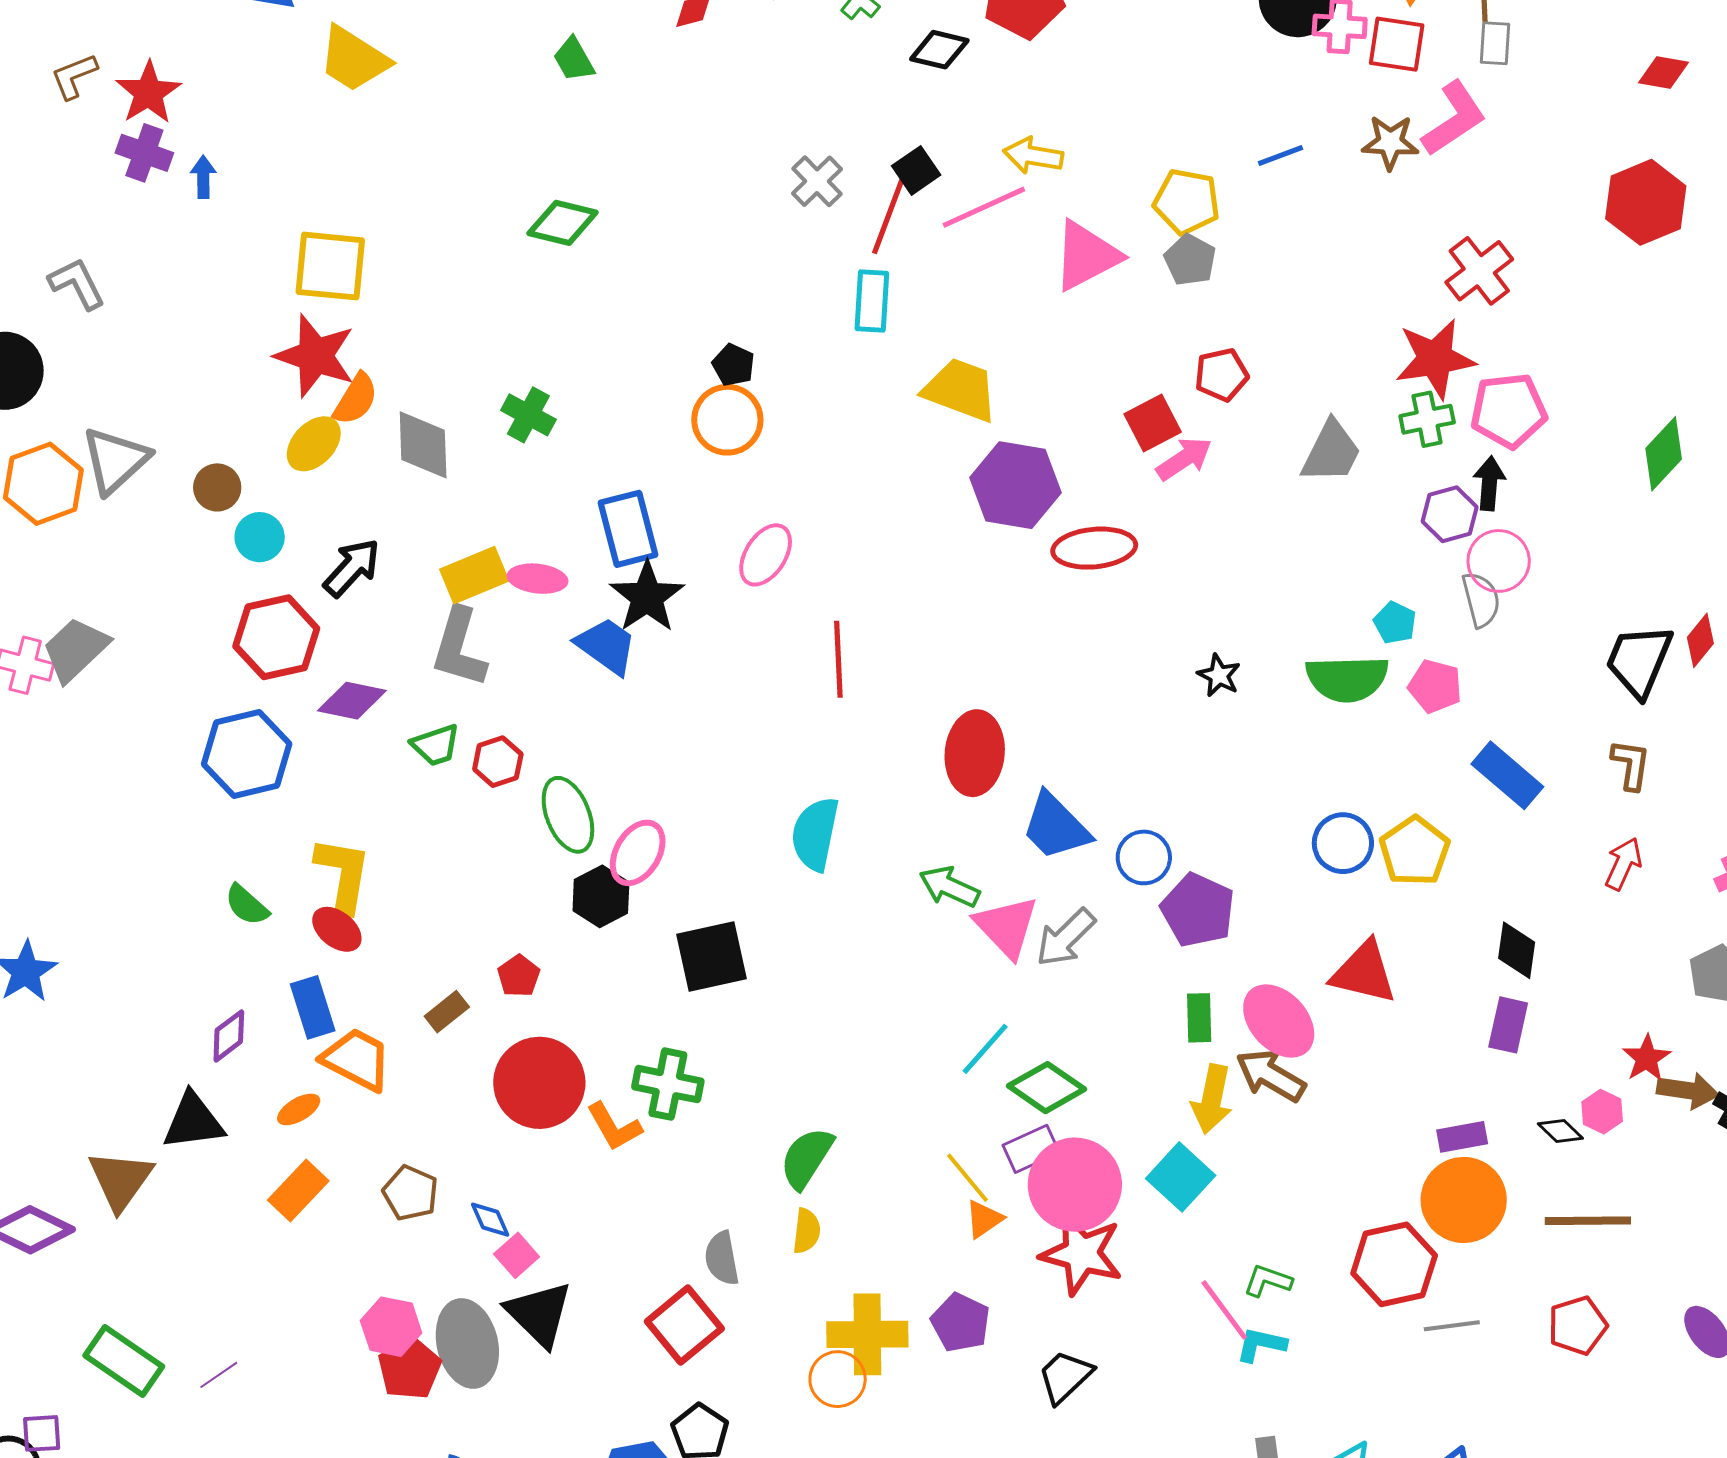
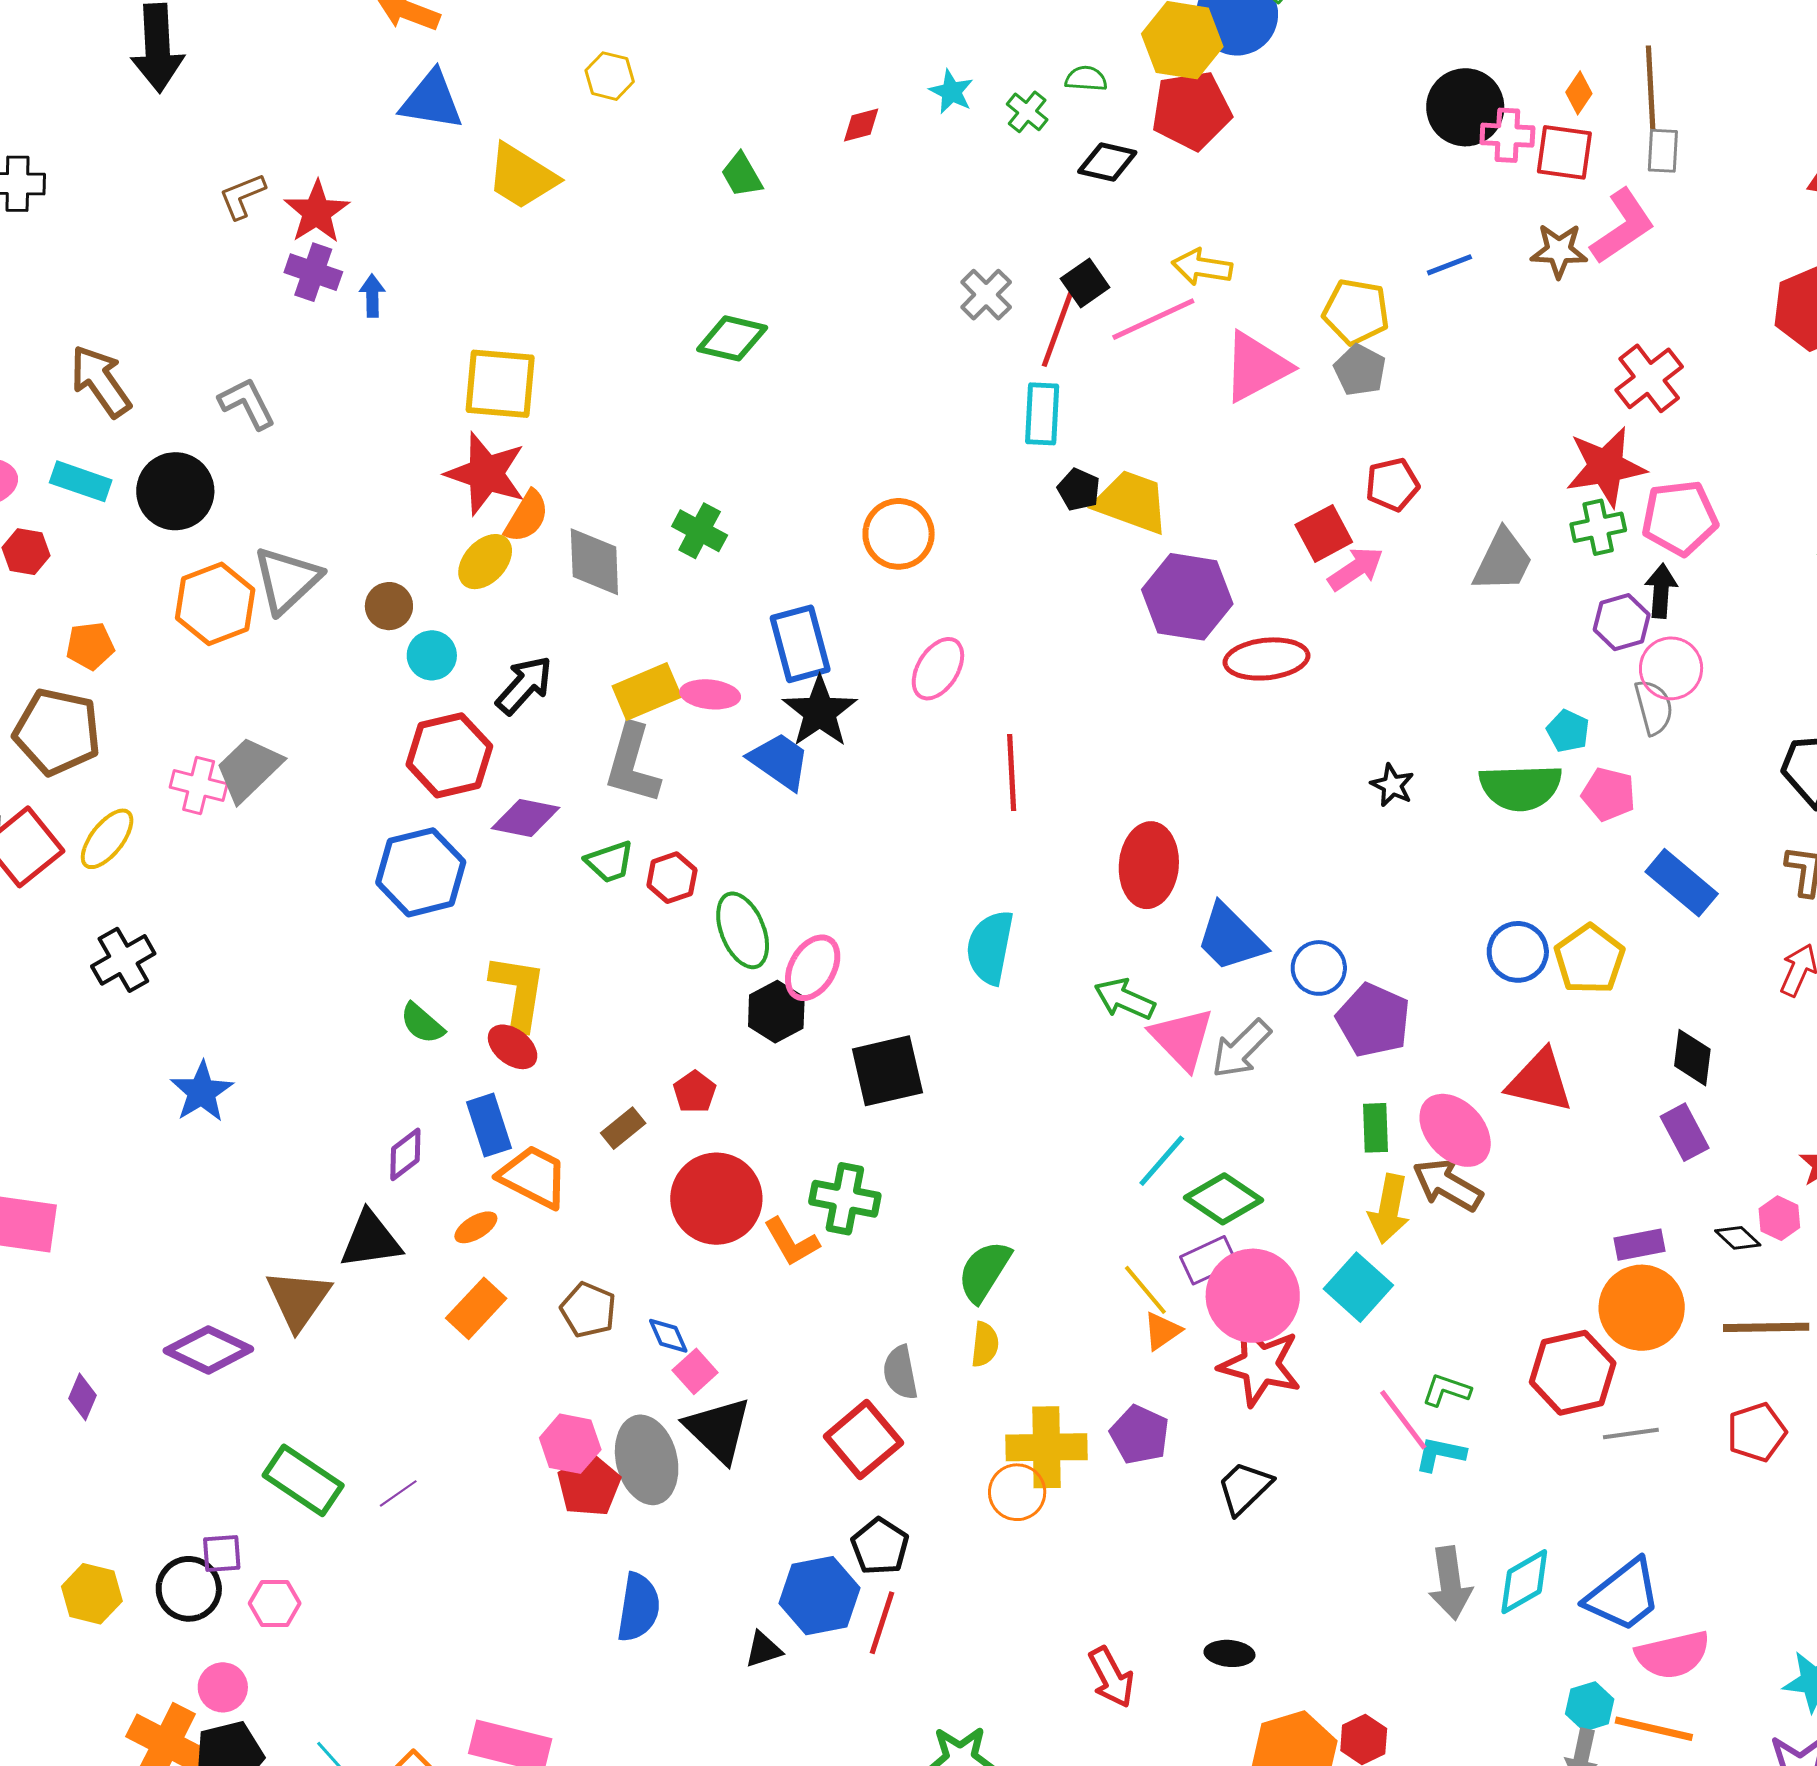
black pentagon: (733, 365) -> (1079, 490), moved
purple rectangle: (1508, 1025) -> (1685, 1132), turned -40

